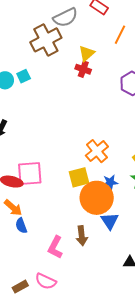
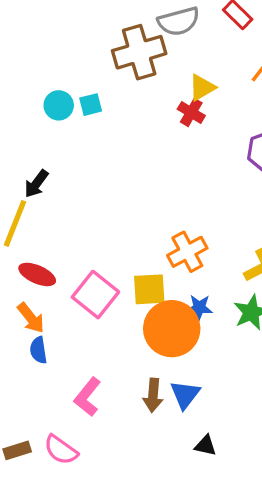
pink square: (30, 173) -> (95, 295), moved, turned 32
blue triangle: (110, 221) -> (185, 395), moved
brown arrow: (82, 236) -> (153, 395), moved

